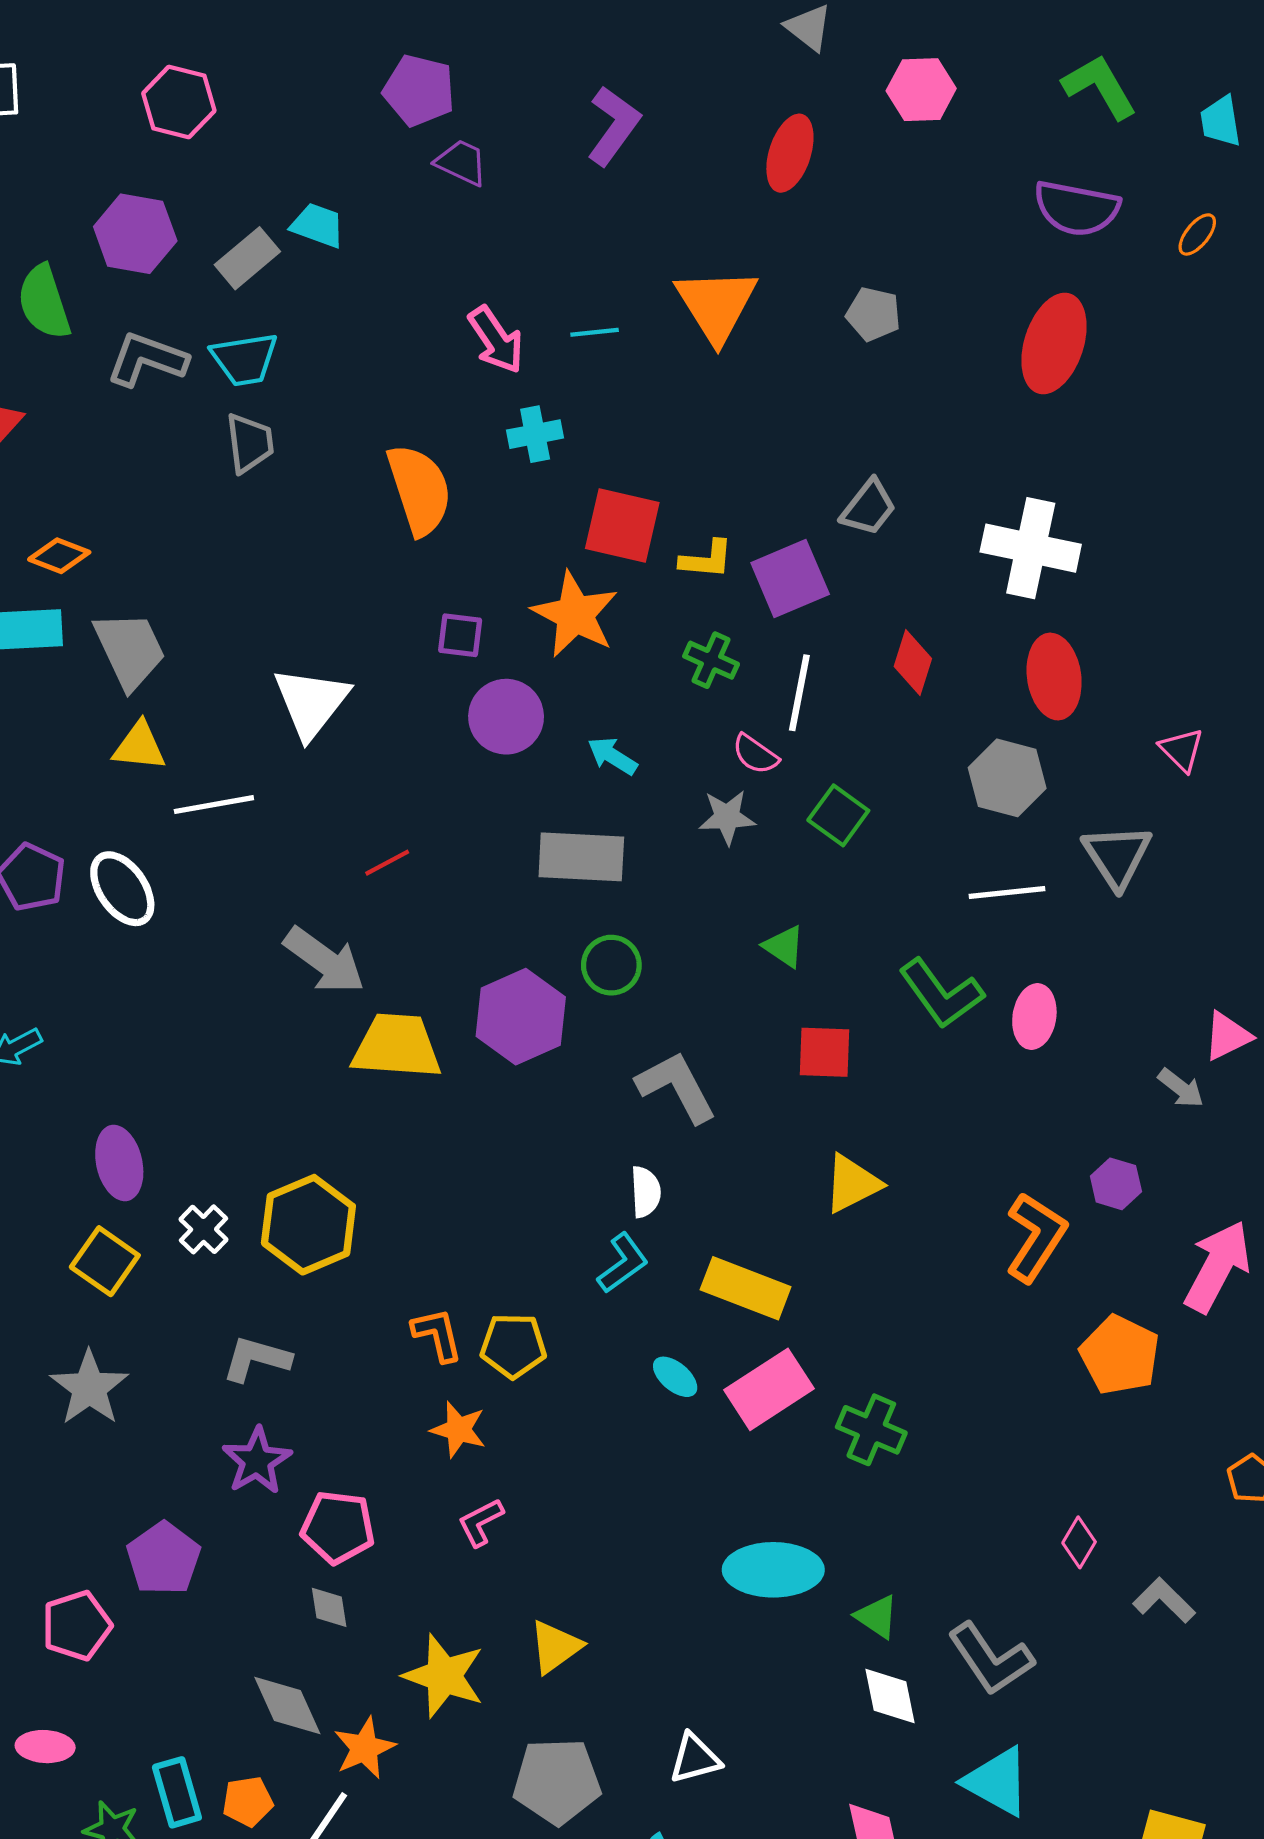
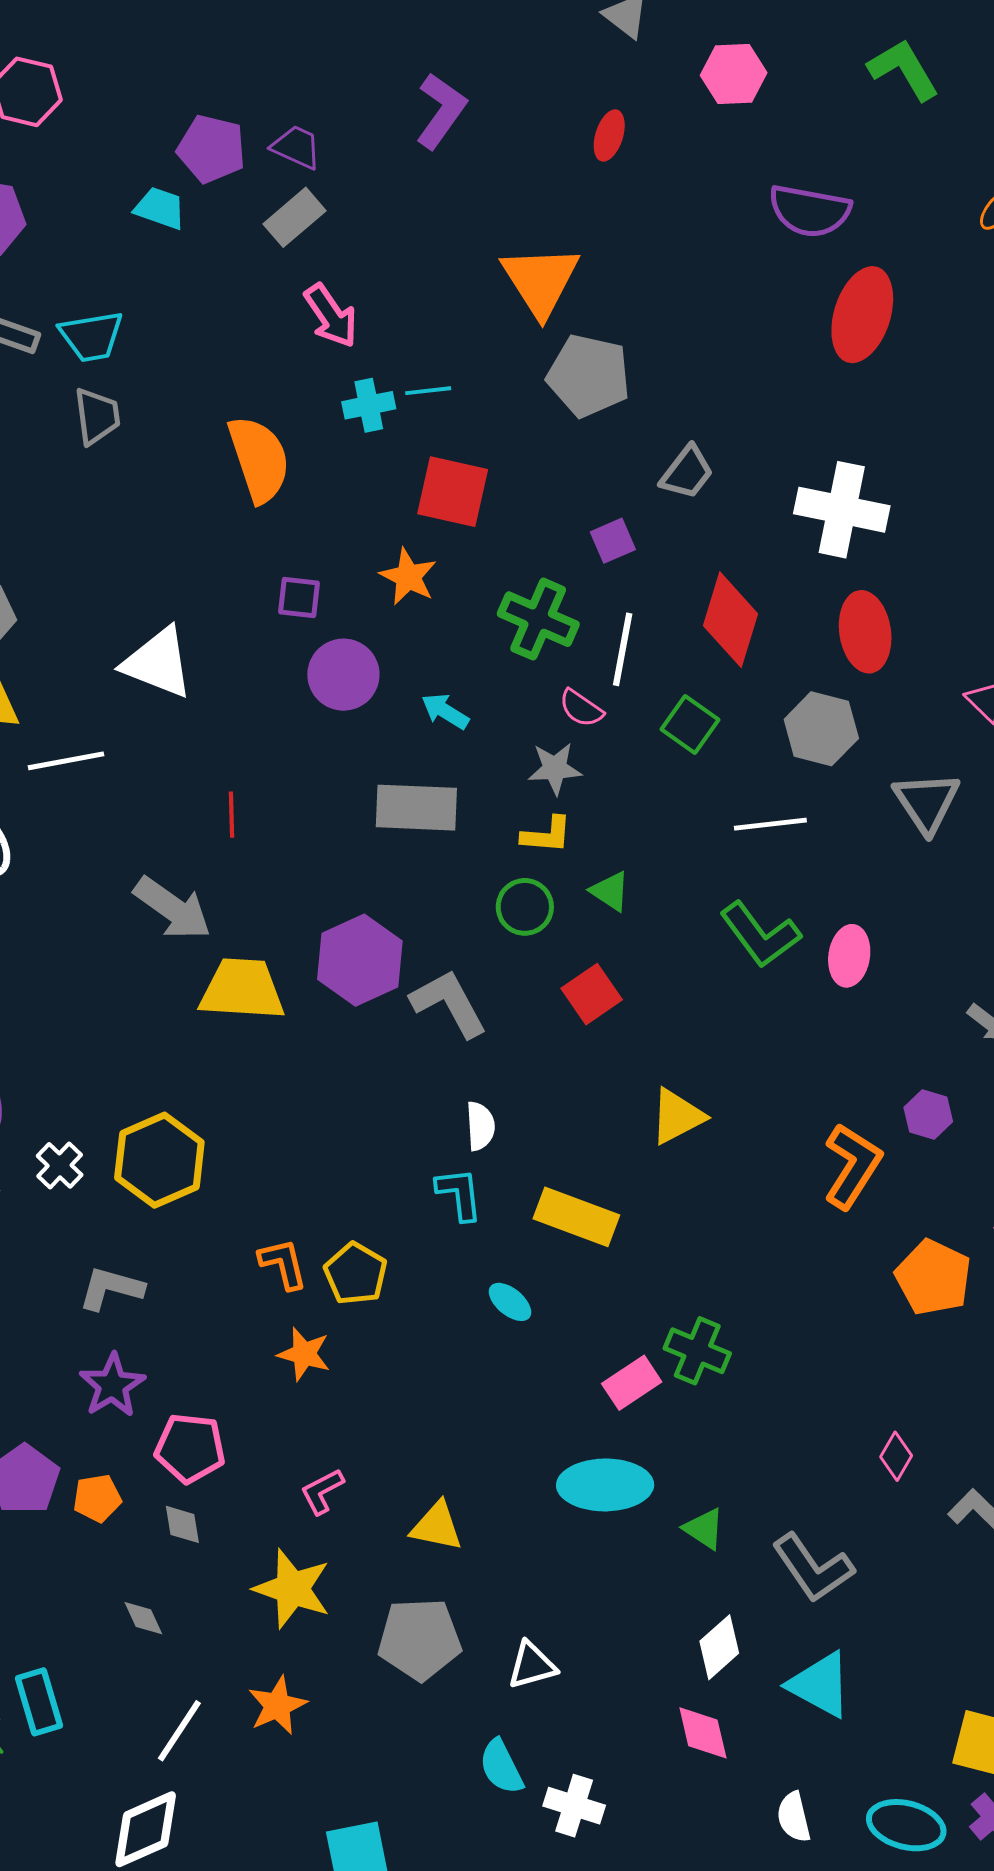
purple pentagon: (419, 90) -> (211, 149), moved
red ellipse: (790, 153) -> (609, 135), size x0.7
purple semicircle: (1077, 208) -> (810, 211), moved
gray rectangle: (247, 258) -> (294, 217), moved
gray pentagon: (873, 314) -> (589, 376), moved, size x1.6
cyan line: (595, 332) -> (428, 391), moved
yellow L-shape: (706, 559) -> (547, 835), moved
purple square: (790, 579) -> (613, 541), size x0.6
orange star: (575, 614) -> (408, 577), size x0.7
green cross: (711, 660) -> (538, 619), size x1.5
red diamond: (913, 663) -> (730, 620), size x1.5
white triangle: (311, 702) -> (158, 663), turned -46
green square: (838, 815) -> (690, 725), moved
red line: (387, 863) -> (231, 815), turned -63
white line: (1007, 892) -> (770, 824), moved
green circle: (611, 965) -> (525, 907), moved
red square: (825, 1052) -> (592, 994), moved, turned -36
gray L-shape: (677, 1087) -> (449, 1003), moved
cyan L-shape: (623, 1263) -> (459, 1194), turned -60
yellow pentagon: (513, 1346) -> (356, 1274), turned 30
pink rectangle: (769, 1389) -> (632, 1383), moved, size x0.7
pink L-shape: (481, 1522) -> (322, 1491), moved
yellow triangle: (555, 1647) -> (437, 1526), moved, turned 48
white diamond: (890, 1696) -> (719, 1647), moved, turned 60
gray diamond: (287, 1705) -> (143, 1618), size x0.6
orange star: (365, 1748) -> (277, 1705), moved
gray pentagon: (557, 1781) -> (420, 1639), moved
orange pentagon: (248, 1801) -> (97, 1498), moved

